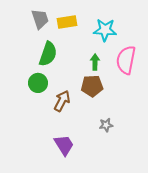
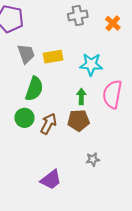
brown arrow: (62, 101) -> (49, 124), moved
purple trapezoid: (64, 145) -> (51, 180), turned 85

